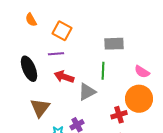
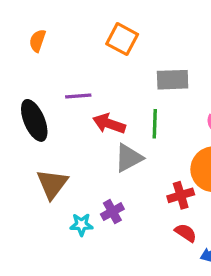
orange semicircle: (31, 20) -> (37, 41), turned 48
orange square: (62, 31) -> (122, 39), moved
red arrow: (64, 77) -> (109, 124), moved

